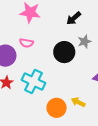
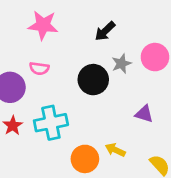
cyan cross: (33, 81) -> (51, 123), turned -35

